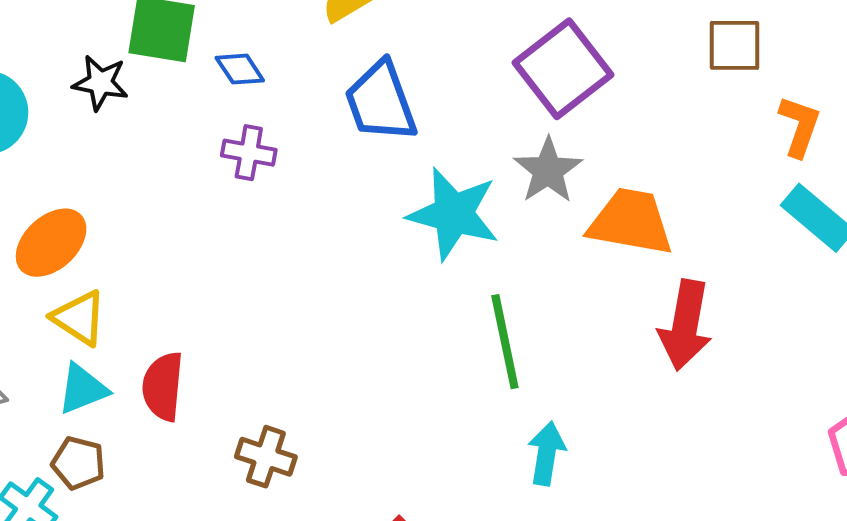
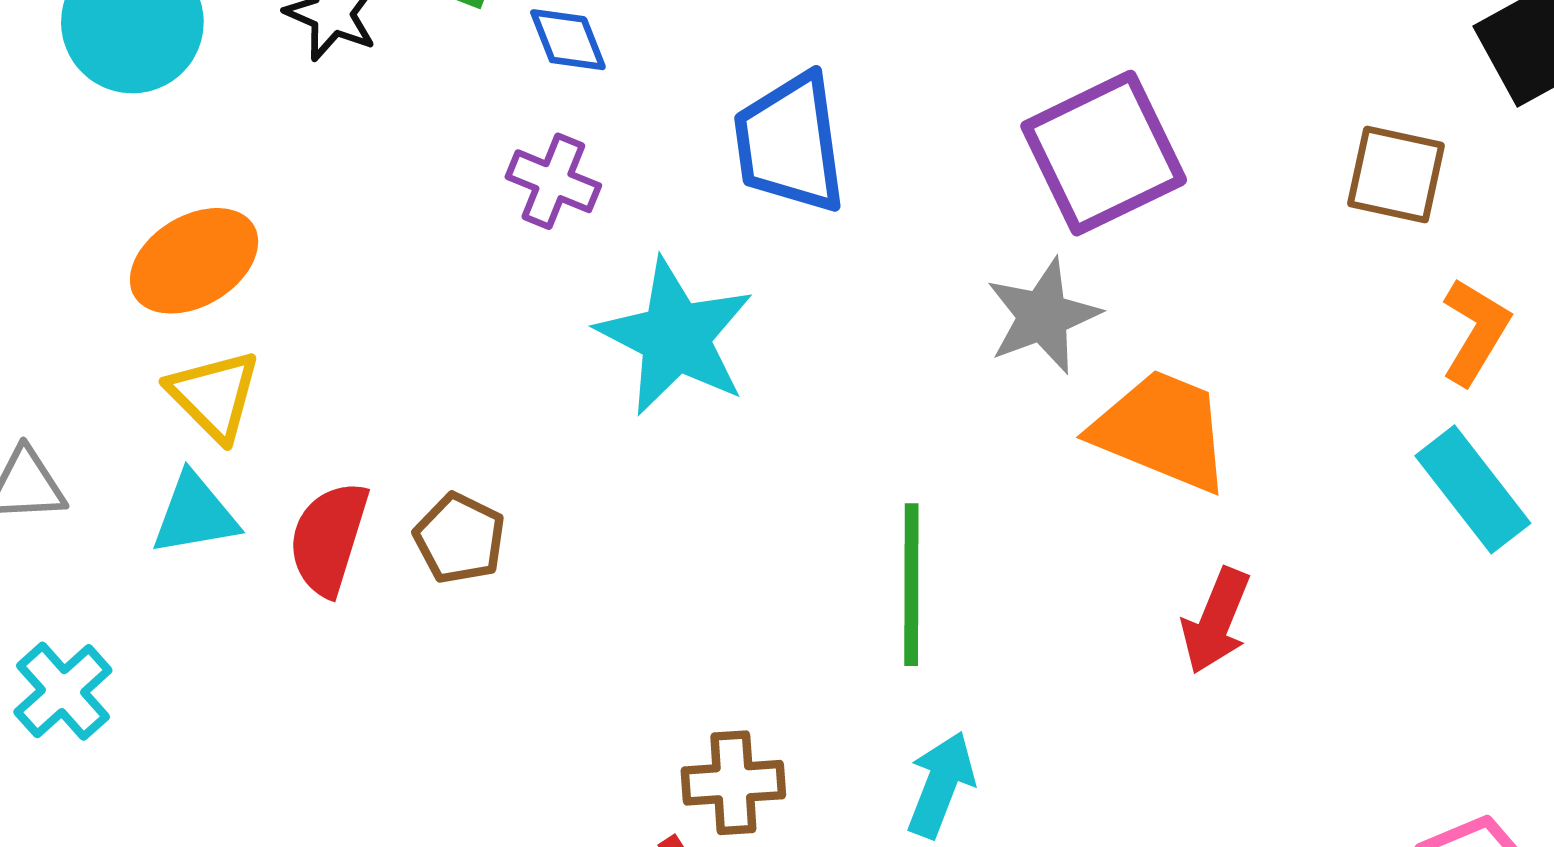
cyan star: (453, 214) -> (675, 337), moved
red arrow: (685, 325) -> (1216, 621), size x0.7
brown cross: (266, 457) -> (733, 783), moved, turned -34
brown pentagon: (78, 463) -> (460, 538), moved

